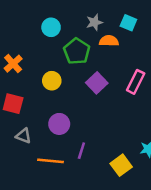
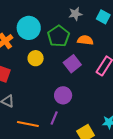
cyan circle: (51, 27) -> (29, 28), moved, size x1.5
orange semicircle: (109, 41) -> (85, 40), moved
purple circle: (59, 124) -> (63, 95), moved

